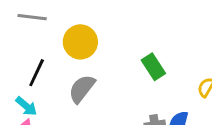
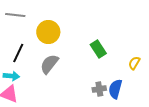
cyan arrow: (26, 106) -> (11, 76), turned -35

